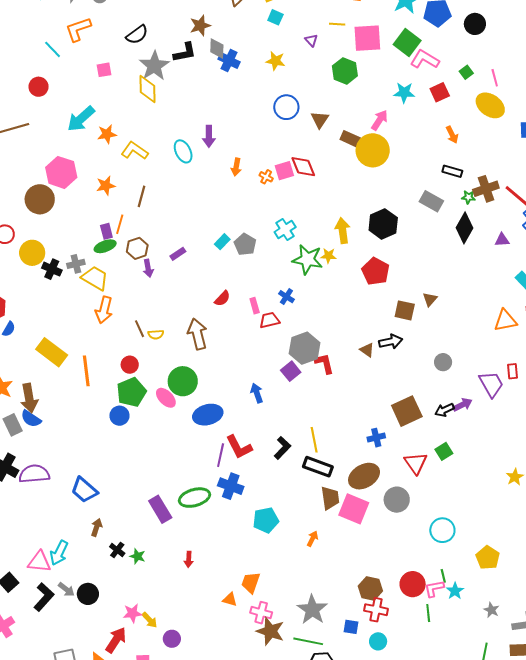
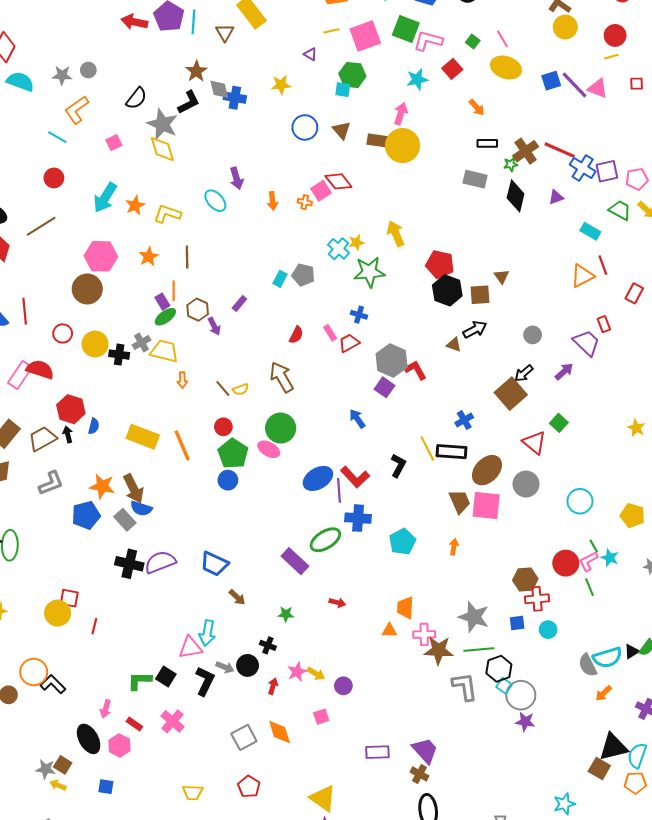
cyan square: (275, 17) -> (343, 90), moved
black hexagon: (383, 224) -> (447, 290), moved
yellow star: (328, 256) -> (356, 242), moved
orange arrow: (104, 310) -> (182, 380), size x0.6
black arrow: (444, 410) -> (524, 373), moved
blue ellipse: (208, 415) -> (318, 478), moved
blue cross: (376, 438) -> (464, 420), moved
black rectangle: (318, 467) -> (452, 452), moved
brown arrow: (97, 527) -> (237, 597), turned 132
black cross: (117, 550) -> (268, 645), moved
red arrow: (189, 559) -> (337, 603), turned -63
red arrow: (116, 640) -> (273, 686), moved, size x0.6

